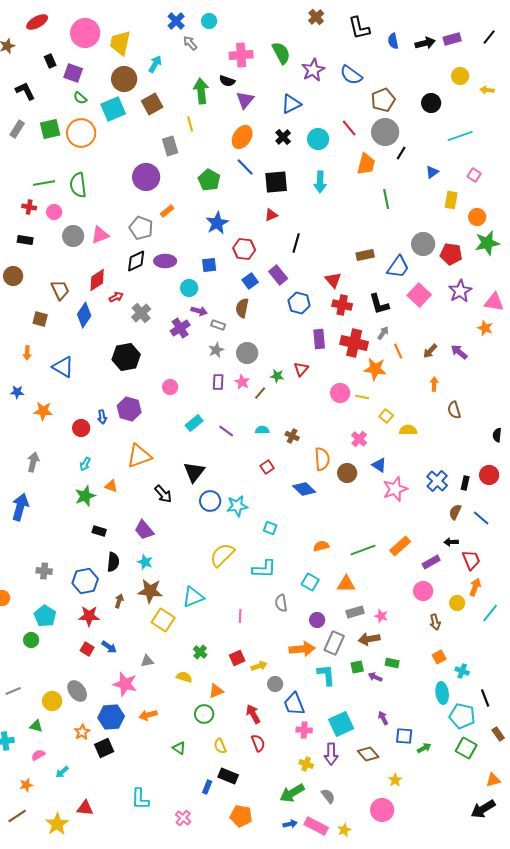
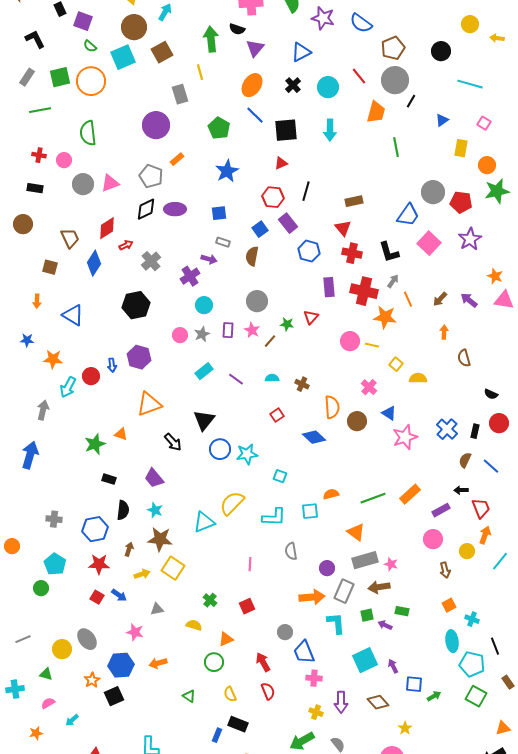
purple star: (313, 70) -> (323, 18), turned -30
cyan line: (460, 136) -> (470, 84), turned 35
green line: (44, 183) -> (40, 110), moved
red hexagon: (244, 249) -> (273, 197), moved
brown rectangle: (365, 255) -> (354, 201), moved
cyan circle: (189, 288) -> (204, 305), moved
pink triangle: (494, 302) -> (504, 300), moved
gray rectangle: (218, 325) -> (223, 242), moved
gray star: (216, 350) -> (202, 334), moved
black semicircle: (497, 435) -> (491, 394), moved, turned -72
cyan arrow: (85, 464) -> (68, 387), moved, size x1.5
cyan square: (310, 582) -> (310, 511), moved, turned -36
orange triangle: (346, 584) -> (356, 532), turned 36
cyan triangle: (193, 597) -> (204, 522), moved
gray rectangle: (355, 612) -> (365, 560), size x1.4
yellow arrow: (259, 666) -> (142, 574), moved
pink star: (125, 684) -> (135, 632), size x0.7
cyan square: (341, 724) -> (365, 660), moved

